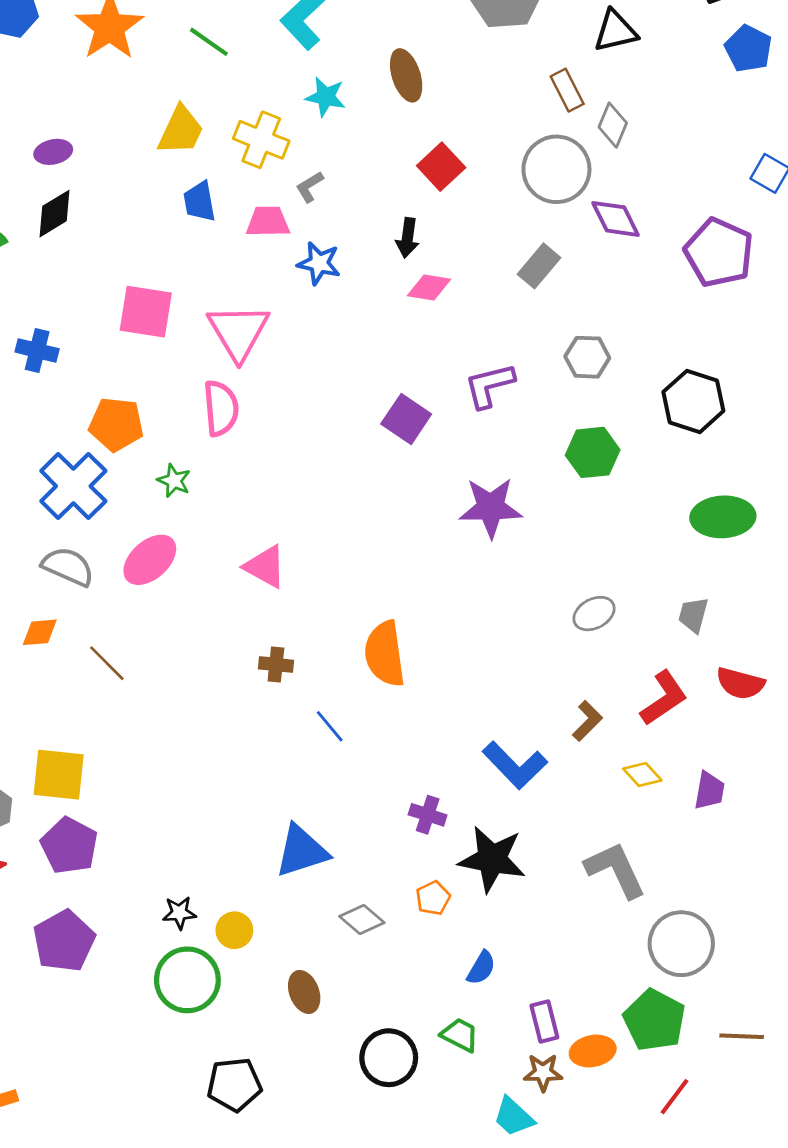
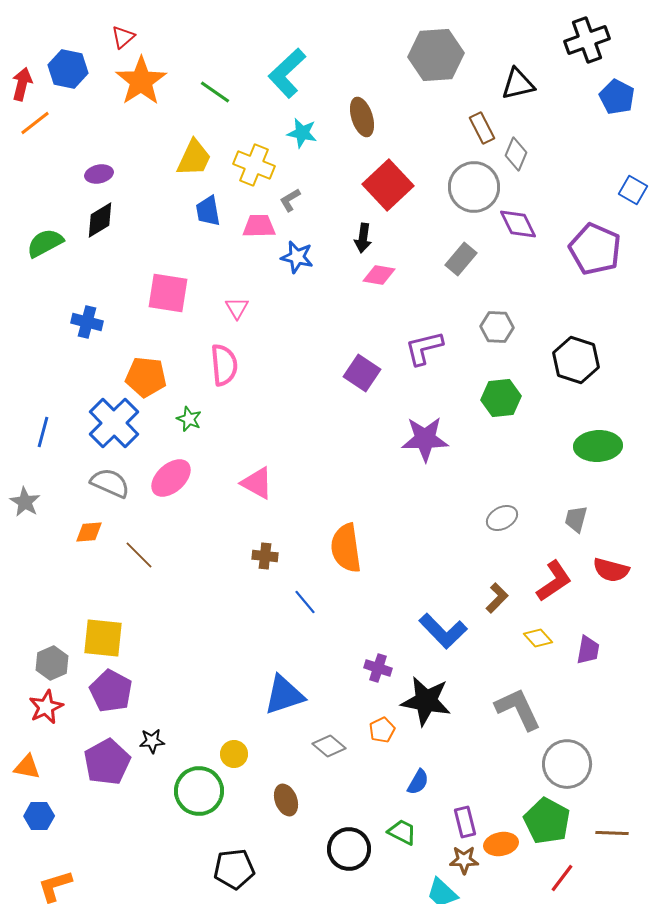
red square: (441, 167) -> (388, 185), size x1.4
pink triangle: (238, 332) -> (237, 308), size x0.5
black star: (179, 913) -> (152, 741), moved

